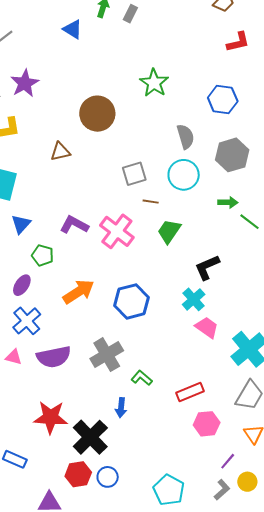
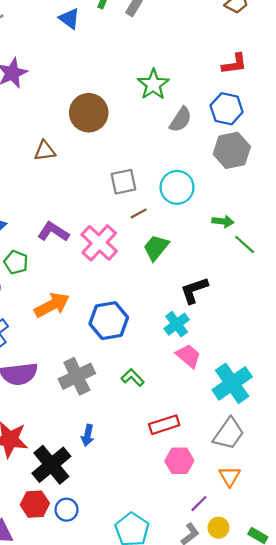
red L-shape: (238, 42) -> (234, 64), moved
gray semicircle: (185, 137) -> (181, 120), moved, turned 45
gray hexagon: (232, 155) -> (232, 150), moved
brown line: (151, 202) -> (139, 213), turned -42
green L-shape: (142, 378) -> (133, 378), moved

